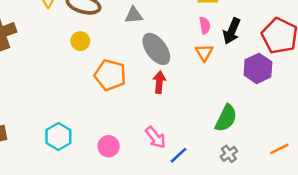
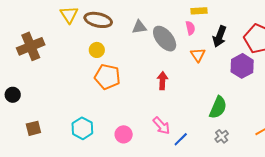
pink semicircle: (205, 25) -> (190, 28), moved
gray ellipse: (156, 49) -> (165, 39), moved
orange pentagon: (110, 75) -> (107, 77), moved

